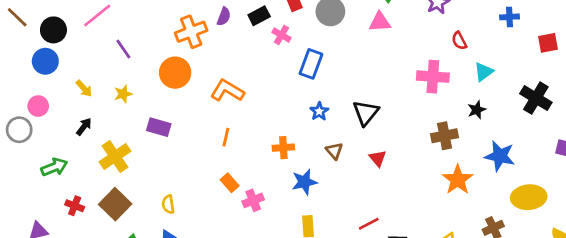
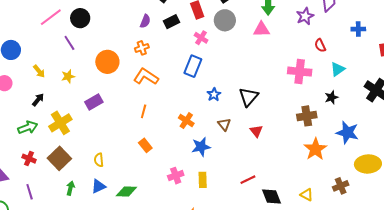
black circle: (53, 30) -> (80, 18), moved
orange cross: (191, 32) -> (142, 48), moved, size x0.6
pink cross: (281, 35) -> (201, 38), moved
blue rectangle: (311, 64) -> (193, 66), moved
purple rectangle: (159, 127) -> (94, 102), turned -48
orange cross: (283, 148) -> (186, 121), turned 35
green arrow: (54, 167) -> (28, 127), moved
pink cross: (253, 200) -> (176, 176), moved

